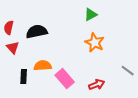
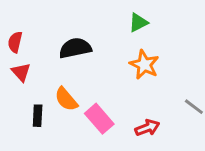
black semicircle: (37, 32) -> (75, 48), moved
orange semicircle: (43, 66) -> (66, 99), turned -126

